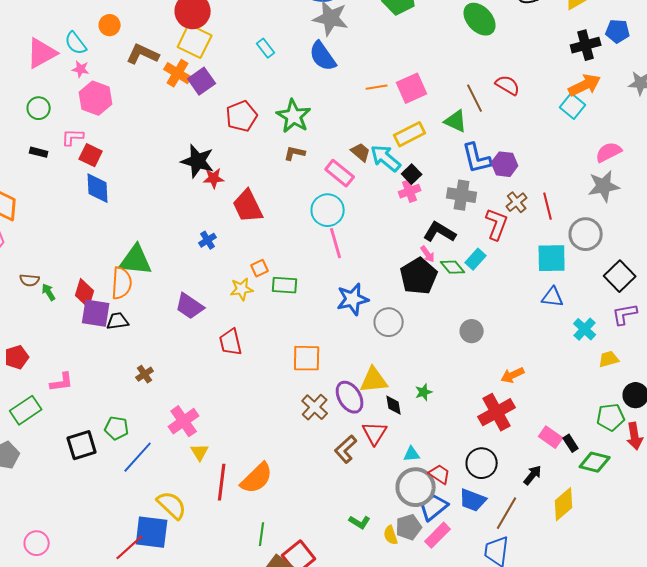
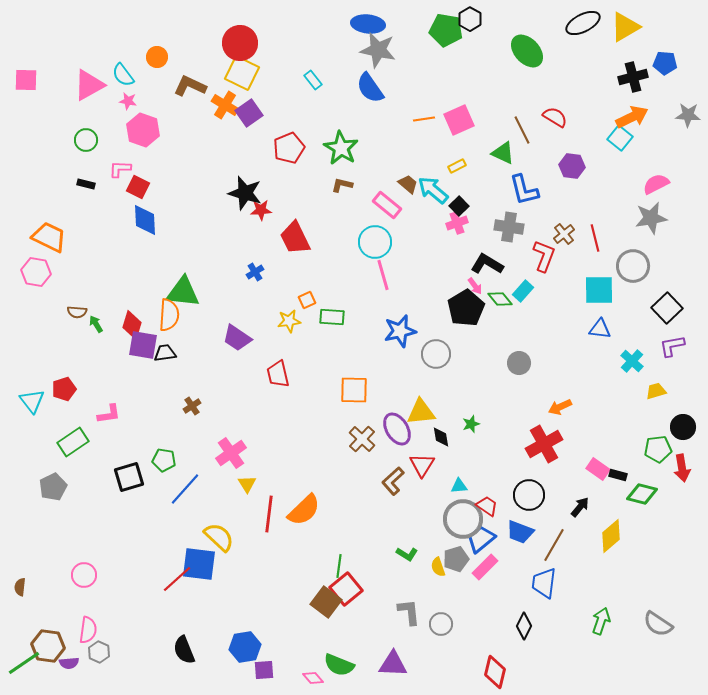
yellow rectangle: (410, 134) -> (457, 166), size x0.6
purple hexagon: (505, 164) -> (572, 166), moved
black rectangle: (571, 443) -> (618, 475), turned -42
green line: (262, 534) -> (339, 566), moved

